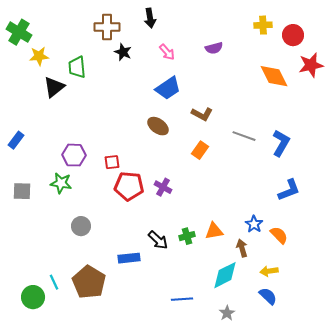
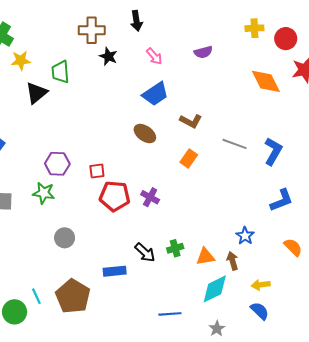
orange triangle: (214, 231) -> (205, 257), moved
orange semicircle: (279, 235) -> (293, 247), moved

